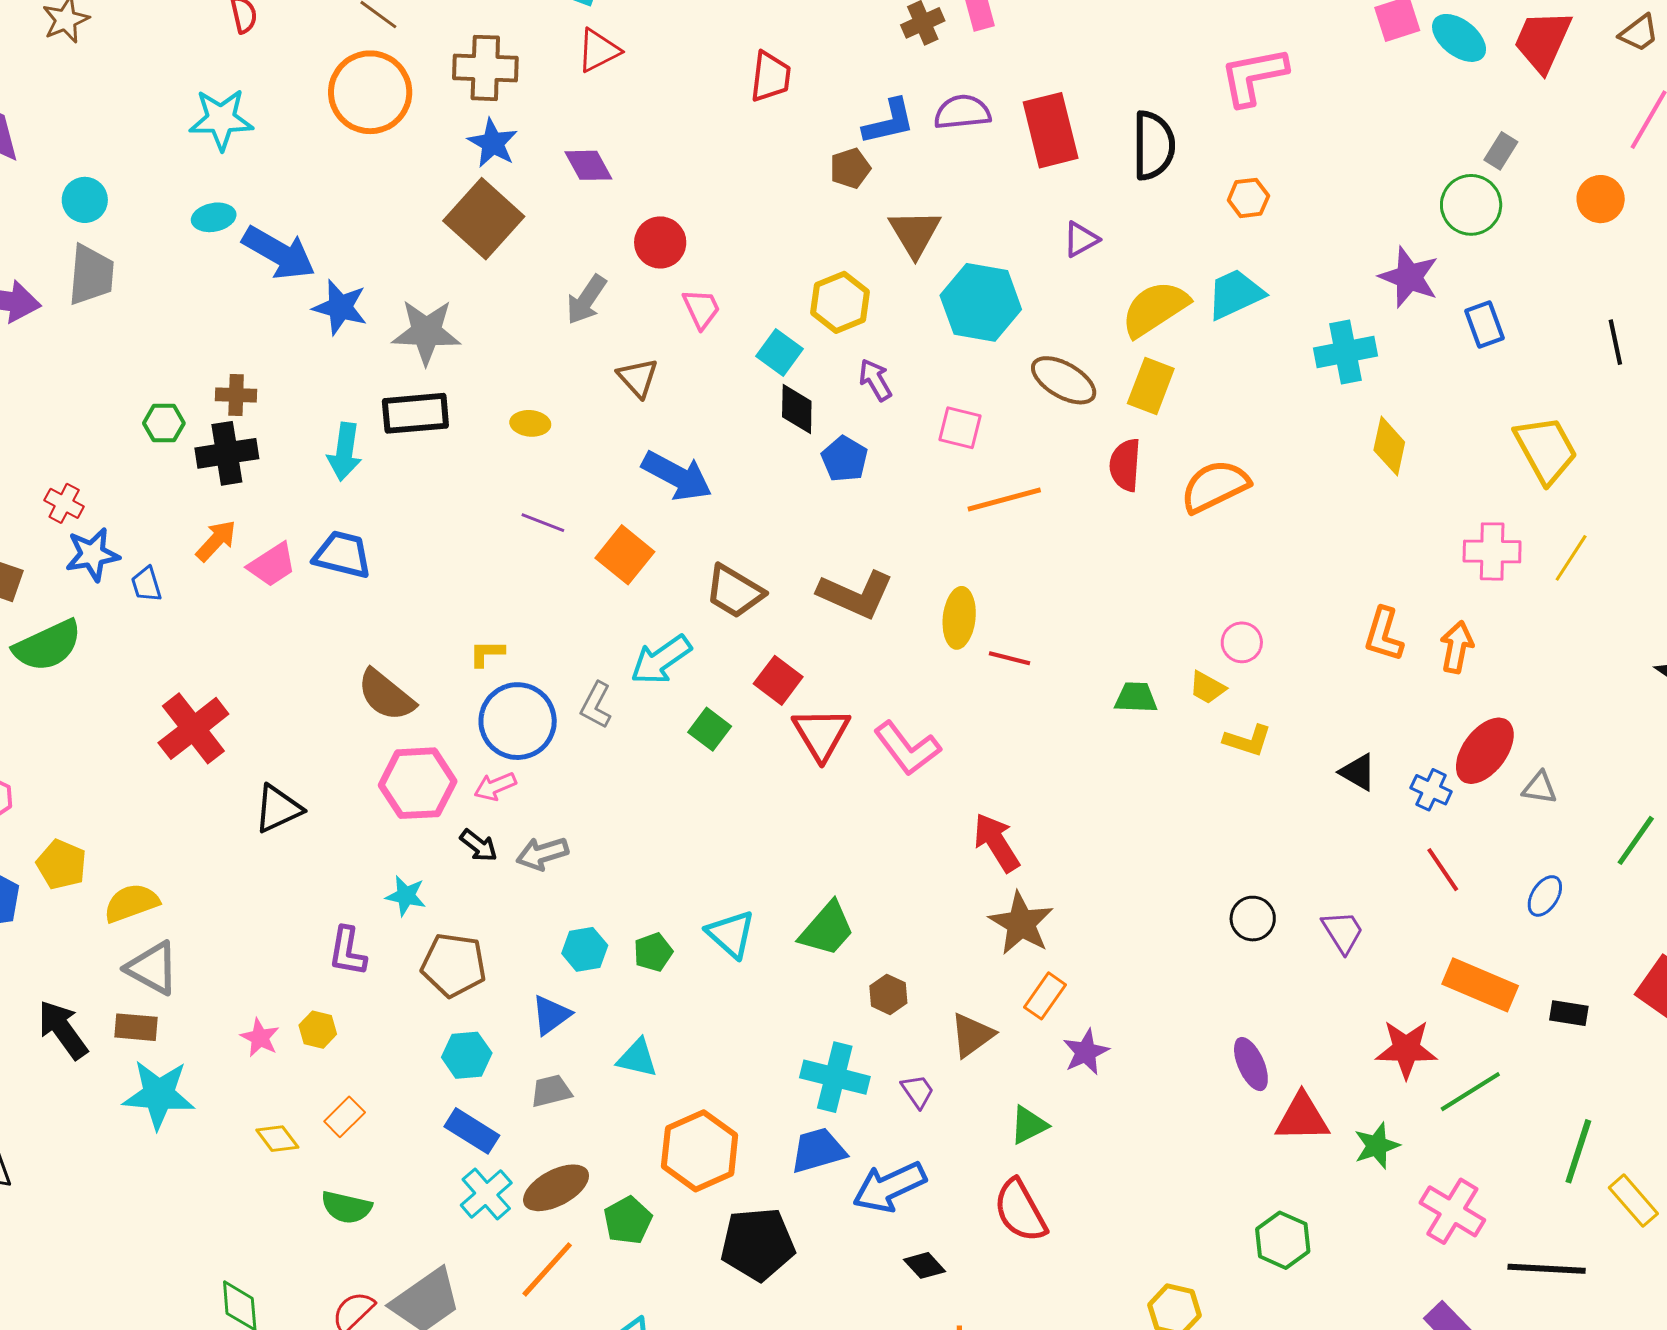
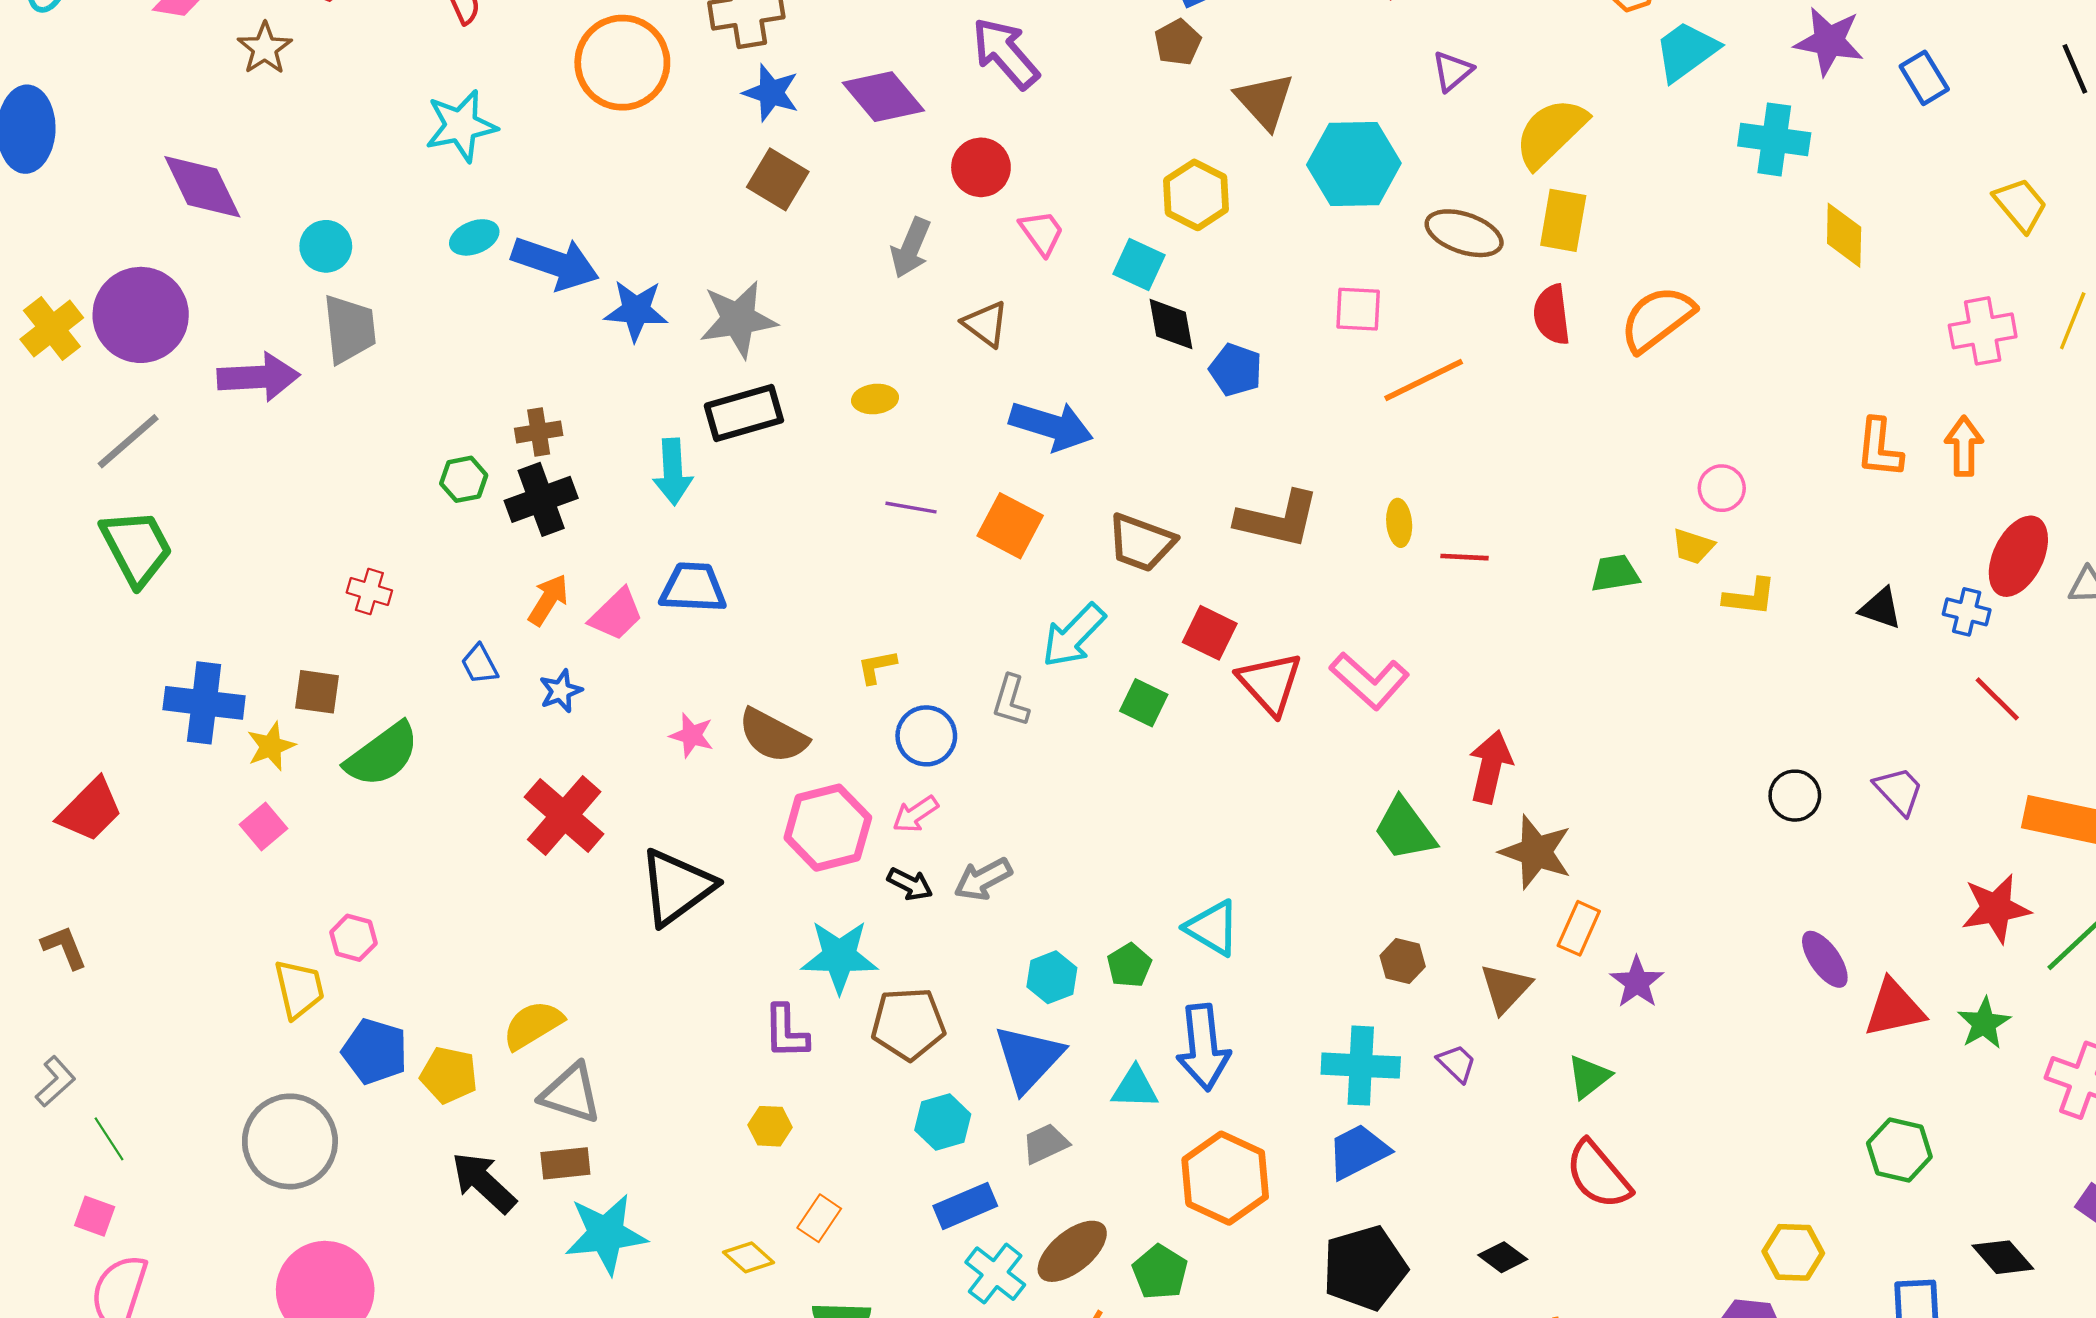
purple diamond: (588, 165) -> (883, 97), size x1.4
brown square: (484, 219) -> (778, 179), size x0.7
cyan trapezoid: (1235, 294) -> (1686, 51), moved
cyan cross: (1345, 352) -> (1774, 139), turned 30
purple arrow: (875, 380) -> (1005, 53), moved, size x1.6
yellow trapezoid: (1546, 450) -> (2020, 205), size x0.7
blue star: (92, 555) -> (561, 691), moved, size x0.7
yellow ellipse: (959, 618) -> (1399, 523), size x0.7
blue circle: (518, 721) -> (926, 736), size x0.7
black triangle: (278, 809) -> (677, 887), size x1.4
red arrow: (996, 842) -> (1490, 767), turned 56
yellow pentagon: (62, 864) -> (449, 1075), moved
cyan star: (406, 896) -> (839, 957), size x1.6
green trapezoid: (827, 929) -> (1405, 829), moved, turned 114
blue triangle: (551, 1015) -> (1029, 1058), size x1.5
pink star: (260, 1038) -> (692, 735), moved
blue rectangle: (472, 1131) -> (965, 1206), turned -44
blue arrow: (889, 1187) -> (1203, 1047), moved, turned -60
black pentagon: (758, 1244) -> (1365, 1268), moved

